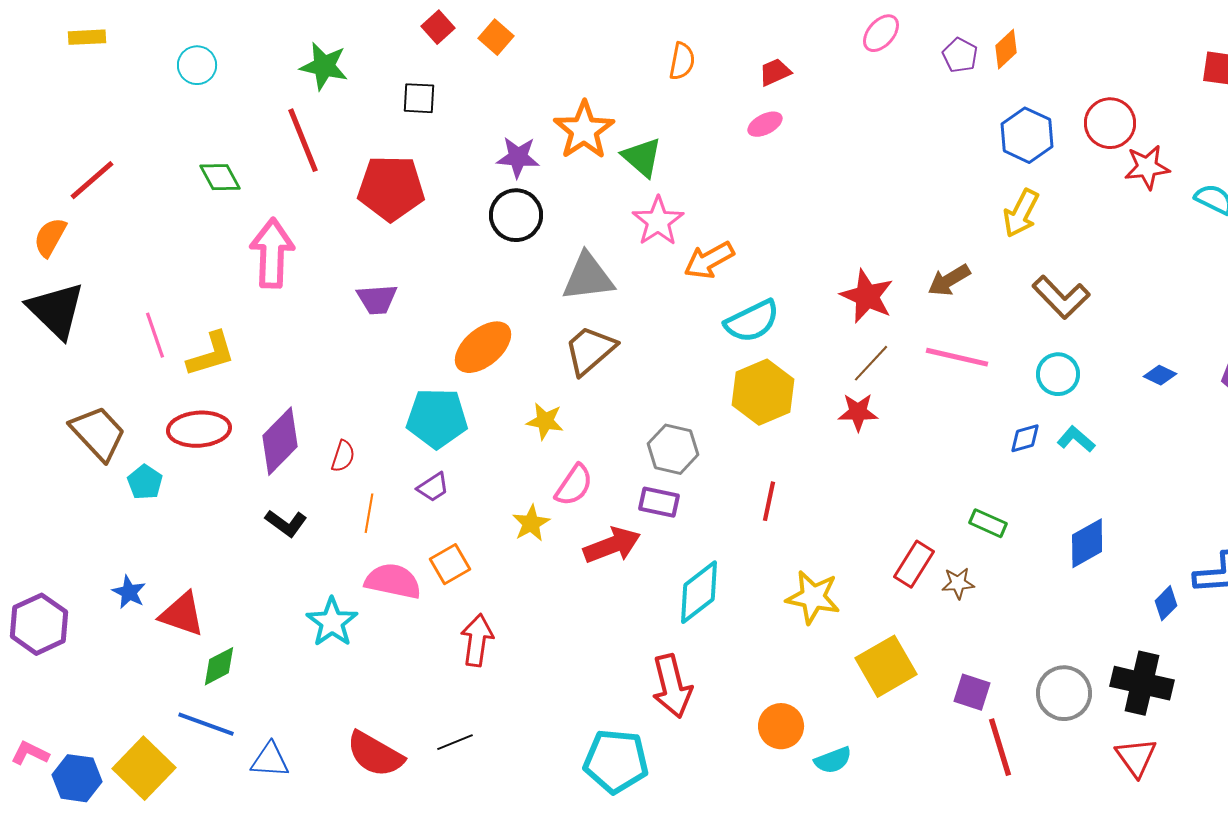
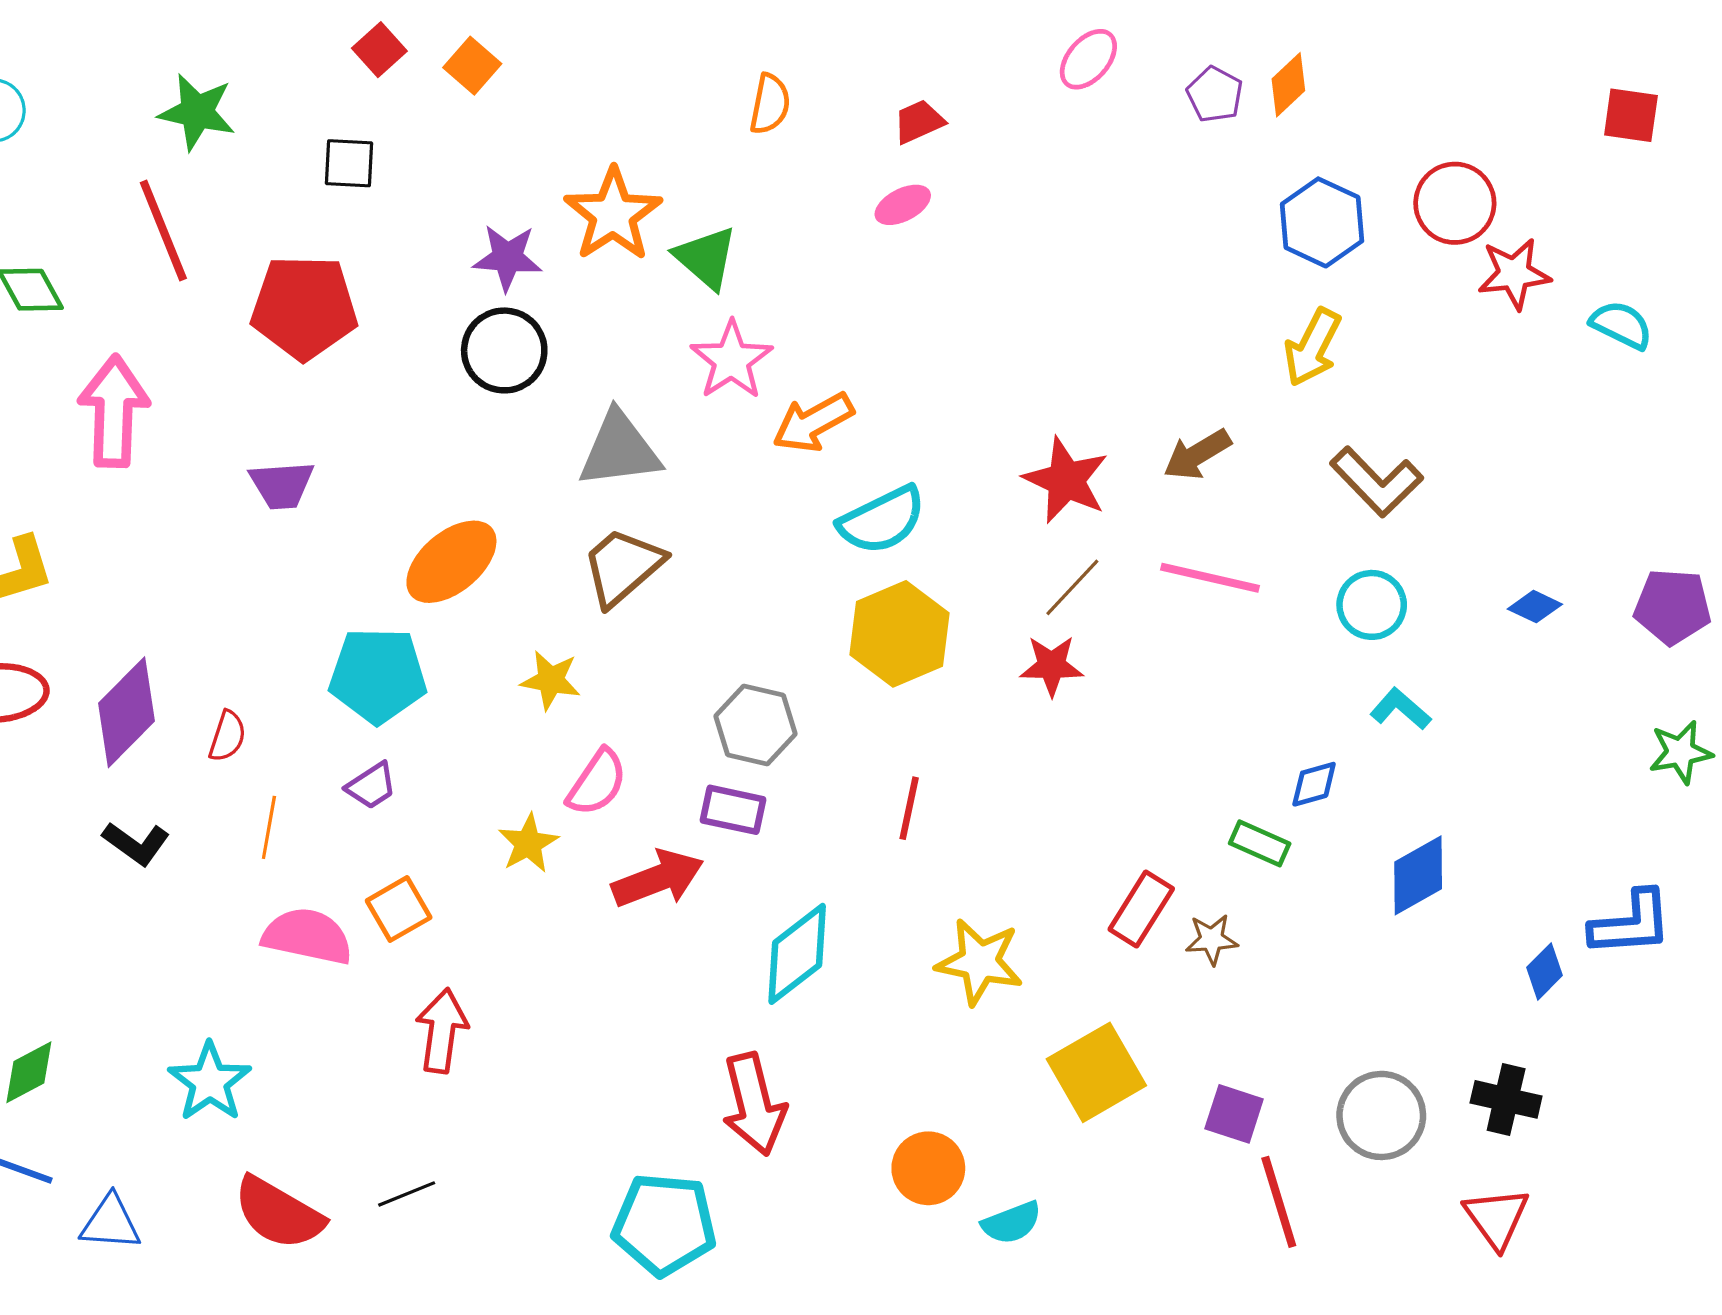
blue diamond: (1025, 438) -> (1314, 784), moved
cyan star: (332, 622) -> (210, 1082), moved
black cross: (1142, 683) -> (1506, 1099), size x0.7

